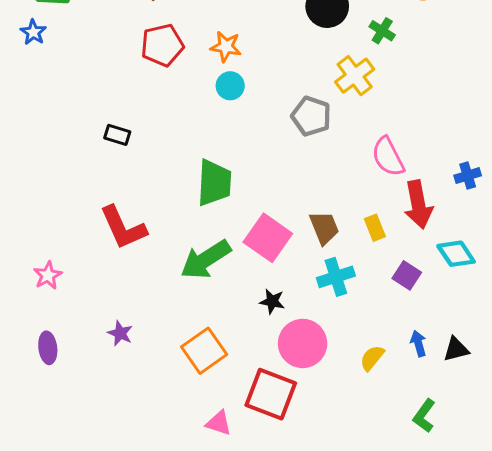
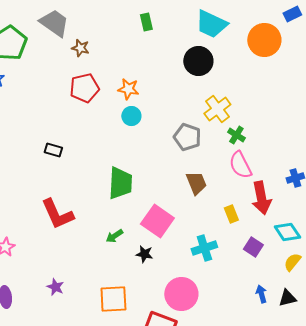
green cross: (382, 31) -> (236, 135), moved
brown trapezoid: (324, 228) -> (196, 183), moved
green arrow: (206, 259) -> (114, 236), size x0.5
black star: (272, 301) -> (144, 254), moved
orange square: (204, 351) -> (113, 299), turned 32
yellow semicircle: (372, 358) -> (292, 262), moved

